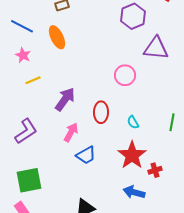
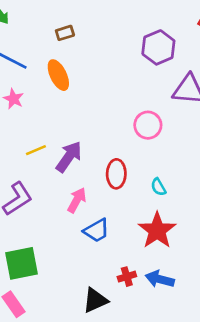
yellow line: (33, 80) -> (36, 150), moved
red cross: (155, 170) -> (127, 277), moved

